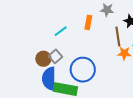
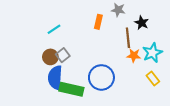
cyan line: (61, 31) -> (54, 29), moved
blue circle: (83, 70) -> (101, 77), moved

